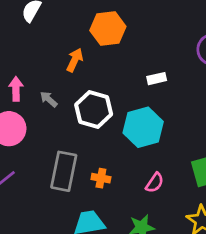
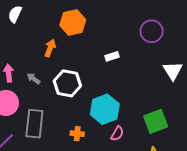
cyan hexagon: (143, 127) -> (105, 109), moved
gray rectangle: (64, 171) -> (34, 124), moved

